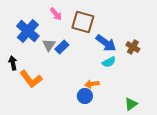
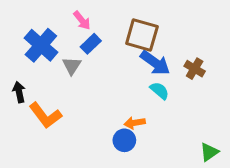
brown square: (83, 22) -> (142, 35), moved
blue rectangle: (62, 47) -> (91, 44), moved
cyan semicircle: (109, 62) -> (159, 91), turned -112
green triangle: (131, 104) -> (209, 152), moved

